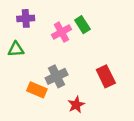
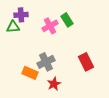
green triangle: (16, 49) -> (13, 27), moved
red star: (76, 105) -> (54, 84), moved

